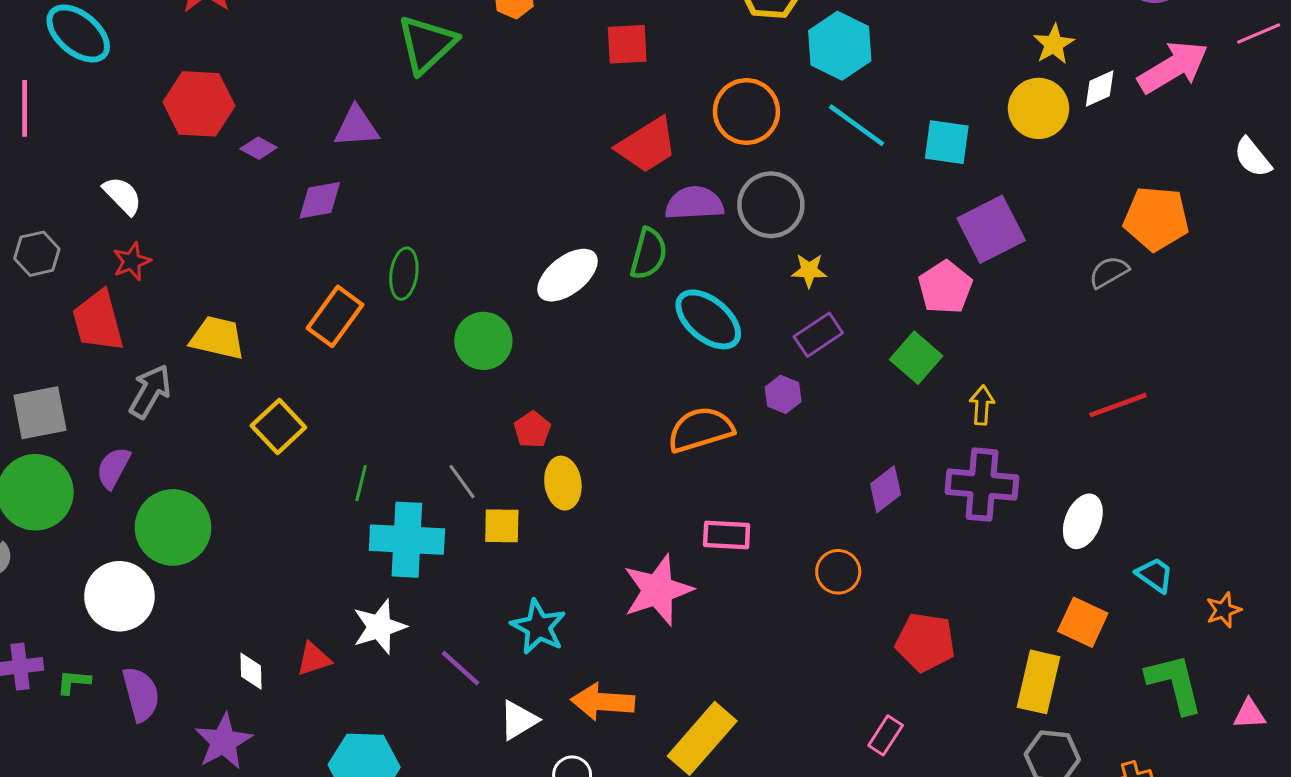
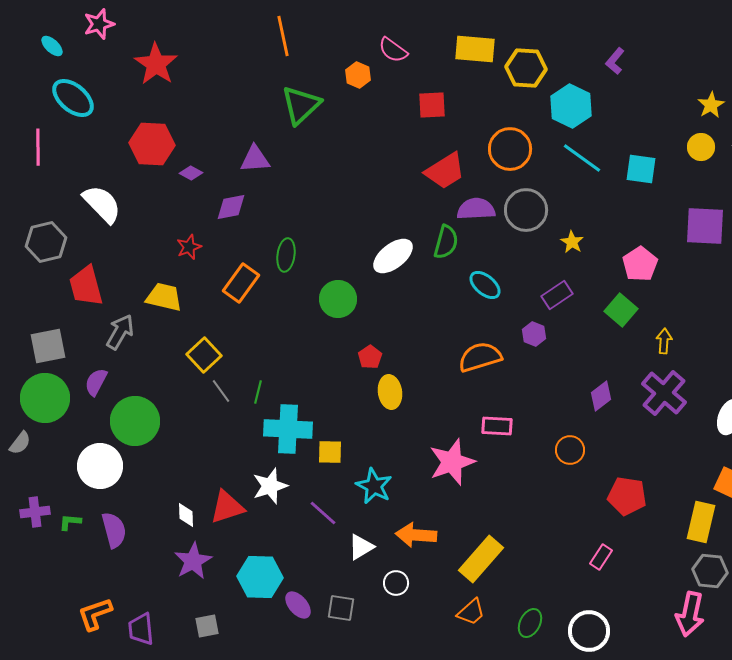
yellow circle: (1039, 108) -> (701, 147), size x0.7
white semicircle: (123, 196) -> (102, 204), size x1.5
purple square: (991, 229) -> (705, 226), moved, turned 30
gray hexagon: (37, 254) -> (46, 242), size x1.4
red star: (132, 261) -> (189, 247), moved
yellow star: (809, 271) -> (572, 242), moved, turned 30
cyan ellipse: (708, 319) -> (485, 285), size x0.7
gray line: (462, 482) -> (221, 391), moved
purple cross: (982, 485) -> (664, 393), turned 36
yellow square: (502, 526) -> (330, 452), moved
red triangle: (314, 659) -> (227, 507), size x1.5
purple star: (223, 742) -> (193, 561), moved

